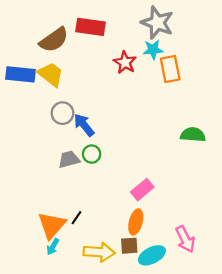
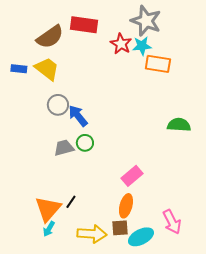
red star: (125, 62) -> (121, 44), moved
orange rectangle: (170, 69) -> (158, 64), turned -70
blue rectangle: (20, 74) -> (19, 69), size x0.6

